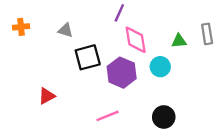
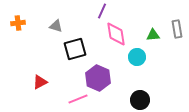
purple hexagon: (122, 73) -> (98, 78), moved
pink line: (108, 116) -> (78, 99), moved

